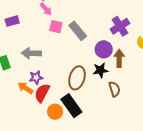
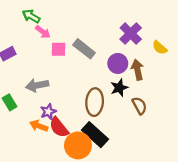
red semicircle: (42, 93) -> (59, 127), turned -54
orange circle: (55, 112) -> (78, 145), size x1.5

